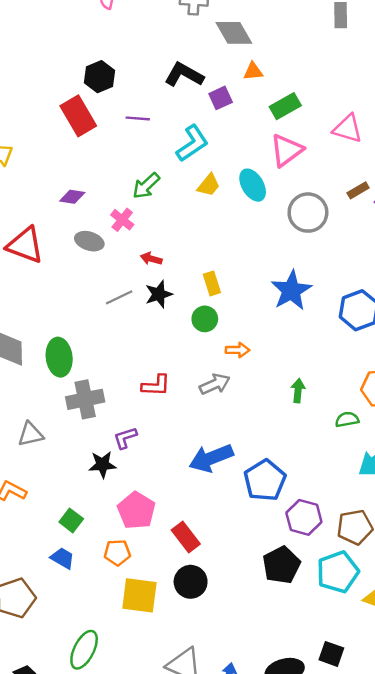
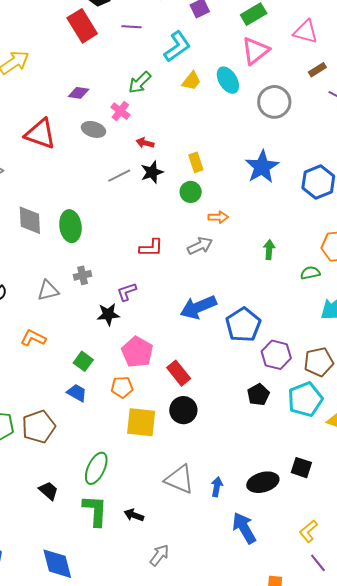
brown rectangle: (358, 190) -> (317, 70), moved
gray cross: (85, 399) -> (83, 275), moved, size x0.6
black pentagon: (281, 565) -> (258, 395), size x0.7

